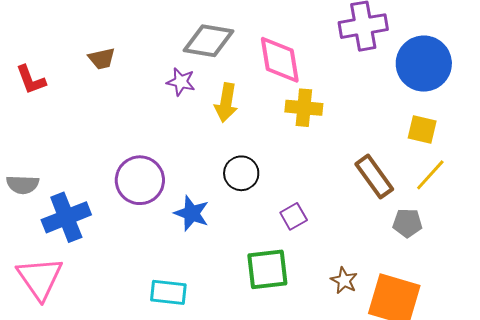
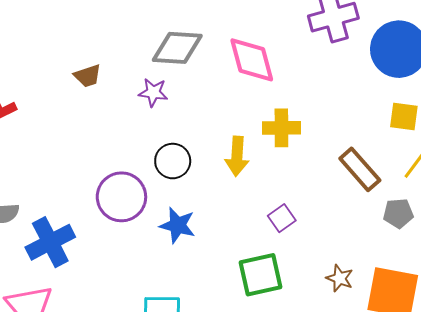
brown trapezoid: (102, 59) -> (88, 76), moved
yellow arrow: (226, 103) -> (237, 156), moved
yellow cross: (304, 108) -> (281, 128), moved
black circle: (241, 173) -> (173, 161), moved

